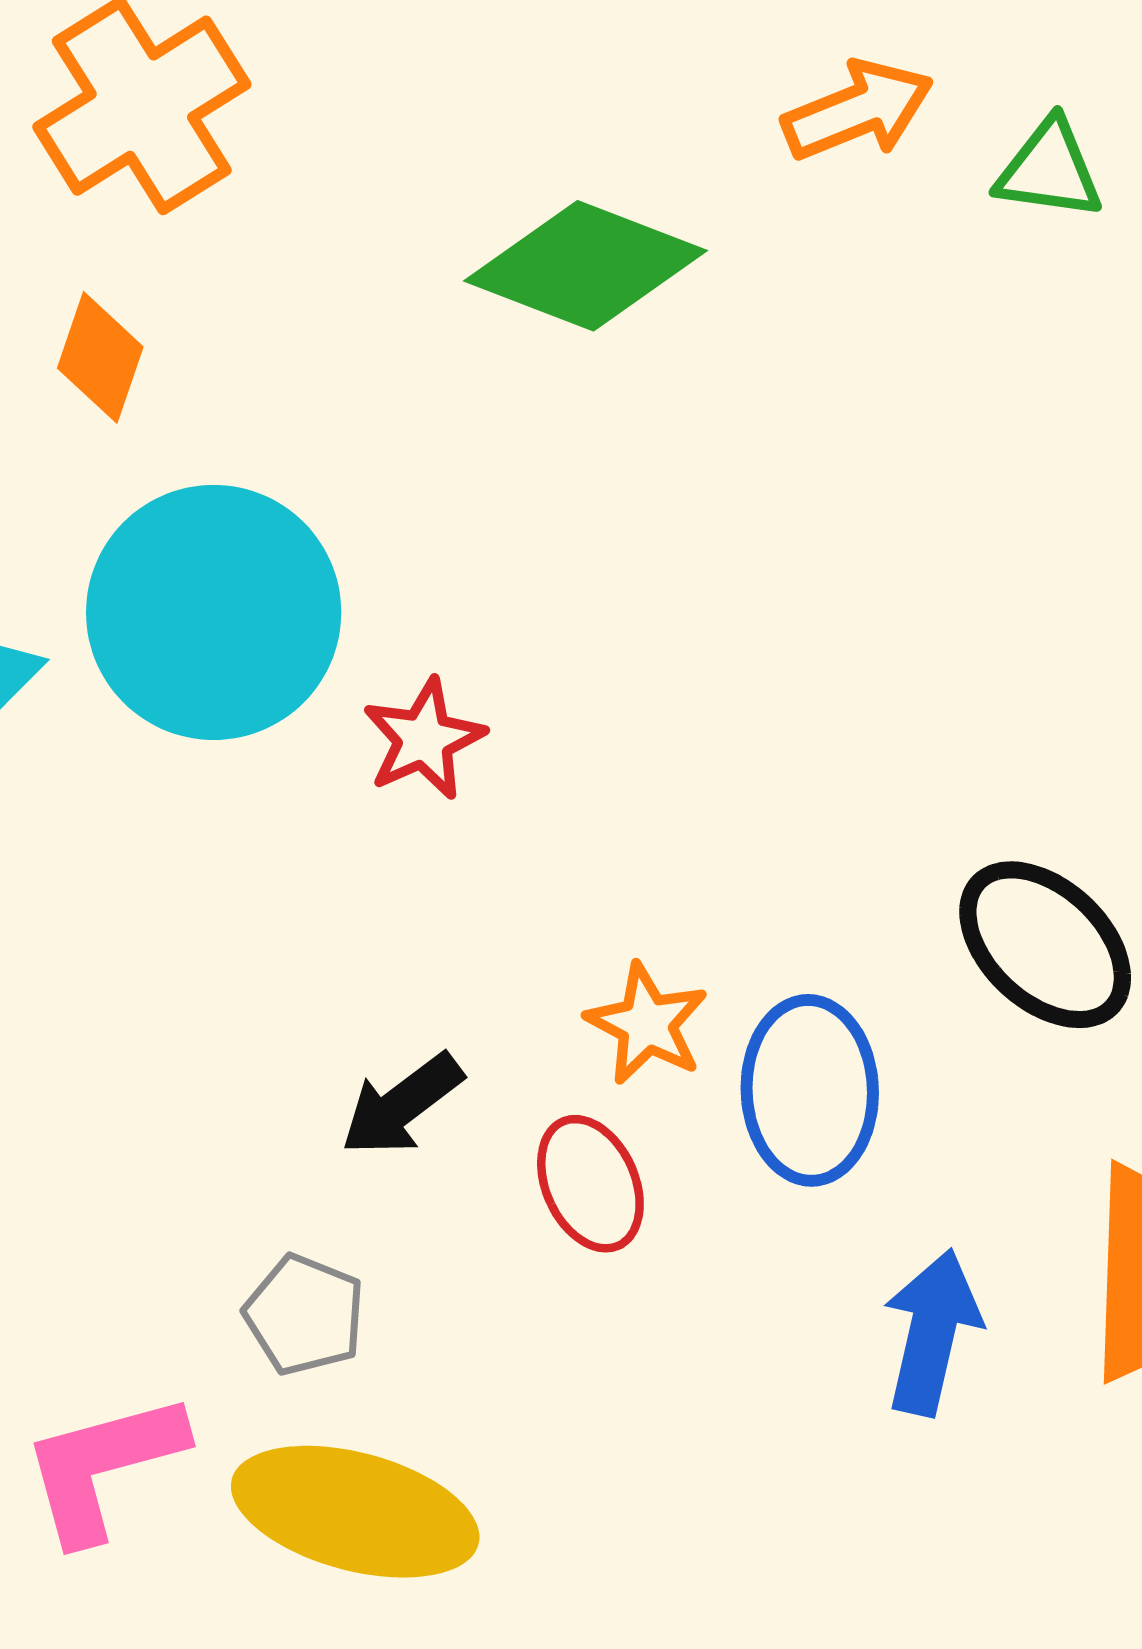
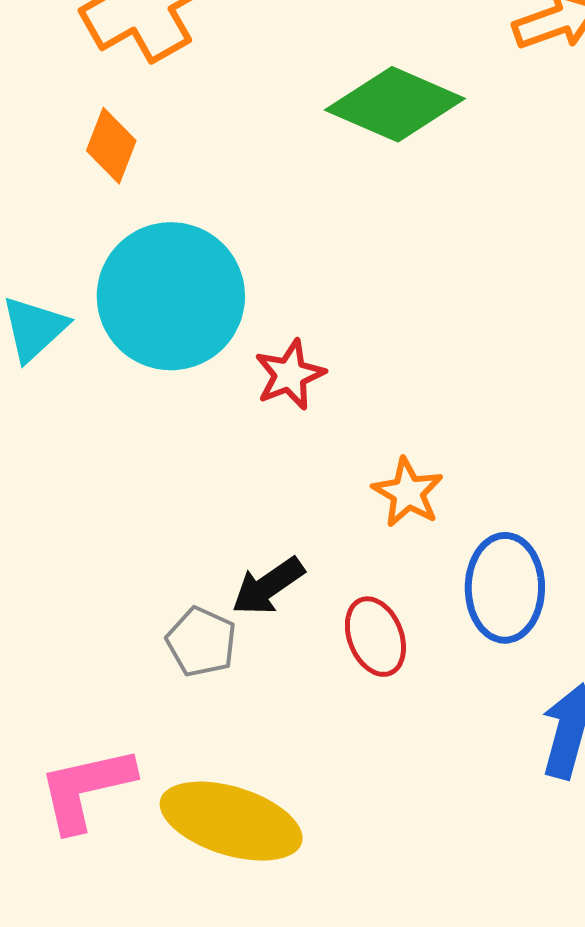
orange star: (647, 1024) -> (408, 492), moved
gray pentagon: (305, 1315) -> (201, 642), moved

